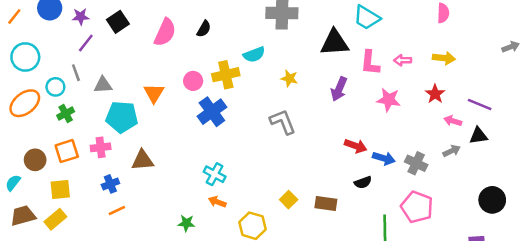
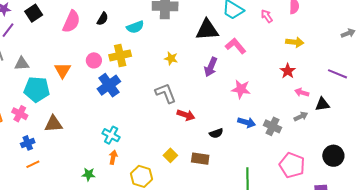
cyan semicircle: (254, 55) -> (135, 27), moved
pink arrow: (403, 60) -> (267, 16), moved, turned 56
pink L-shape: (370, 63) -> (236, 46), turned 135
pink star: (389, 100) -> (241, 89), moved
purple line: (480, 104) -> (338, 74), moved
red arrow: (356, 146) -> (186, 115), moved
pink cross: (101, 147) -> (20, 114), turned 35
black semicircle: (363, 182) -> (216, 133), moved
orange arrow: (217, 202) -> (113, 157), turned 80
pink pentagon: (417, 207) -> (292, 165), moved

